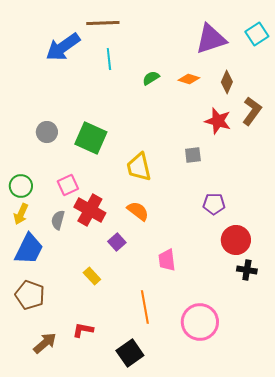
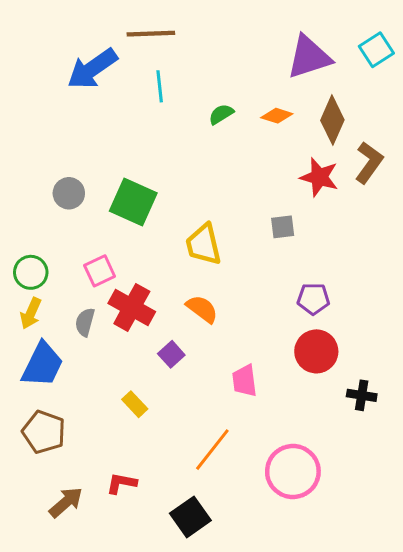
brown diamond: (227, 82) -> (332, 120), size x1.4
red circle: (236, 240) -> (316, 351), moved
orange line: (145, 307) -> (212, 450), turned 48

